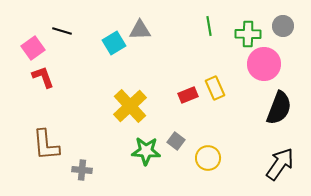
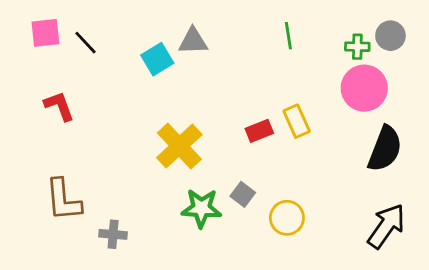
black line: (62, 31) -> (85, 43), turned 30
green cross: (248, 34) -> (357, 47), moved, size x0.7
pink square: (33, 48) -> (45, 33), moved, turned 30

